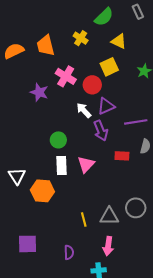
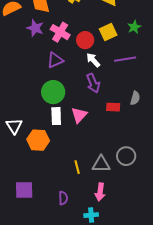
yellow square: (109, 67) -> (108, 32), moved
purple star: (39, 92) -> (35, 28), moved
purple triangle: (106, 106) -> (55, 60), moved
white arrow: (84, 110) -> (93, 60), moved
purple line: (136, 122) -> (125, 59), moved
green circle: (58, 140) -> (53, 92), size x1.5

